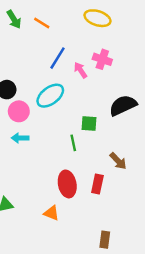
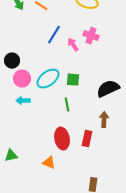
cyan ellipse: (50, 96) -> (48, 79), moved
black semicircle: (123, 105) -> (108, 89), moved
green square: (89, 123) -> (73, 80), moved
brown arrow: (118, 161) -> (104, 120), turned -133

